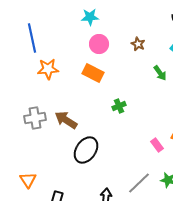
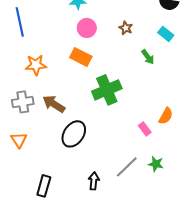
orange star: (48, 69) -> (36, 65), moved
green cross: (119, 106) -> (107, 90), size x2.0
orange triangle: (28, 180) -> (19, 140), moved

